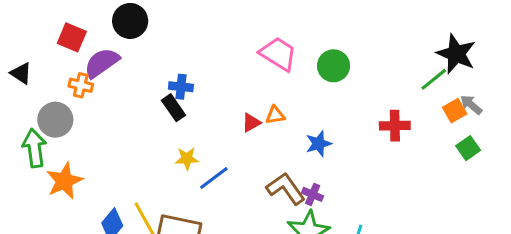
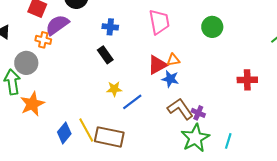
pink trapezoid: (278, 54) -> (159, 22), moved, turned 48
blue cross: (181, 87) -> (110, 27), moved
red triangle: (251, 123) -> (157, 65), size x1.5
red cross: (395, 126) -> (247, 80), moved
blue star: (319, 144) -> (170, 79), moved, turned 30

